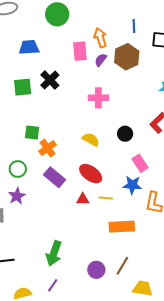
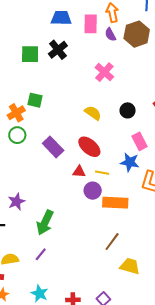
blue trapezoid: (29, 47) -> (61, 18), moved
purple semicircle: (101, 60) -> (110, 35), turned -72
pink cross: (98, 98) -> (104, 72), turned 36
orange cross: (48, 148) -> (16, 113), moved
purple star: (17, 196) -> (16, 202), moved
purple circle: (96, 270) -> (93, 191), moved

